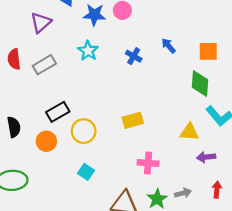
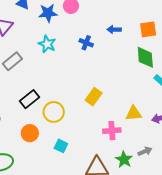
blue arrow: (169, 46) -> (114, 30), turned -40
yellow rectangle: (133, 120) -> (94, 97), turned -30
yellow triangle: (189, 132) -> (134, 113), moved
orange circle: (46, 141) -> (30, 133), moved

